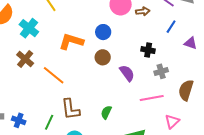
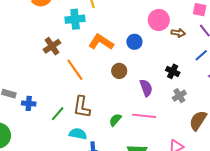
cyan cross: (29, 28) -> (75, 19), moved, turned 30
brown circle: (103, 57) -> (119, 71), moved
gray cross: (161, 71) -> (179, 96), turned -32
pink line: (152, 98) -> (144, 116), moved
blue cross: (19, 120) -> (29, 103), turned -32

